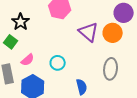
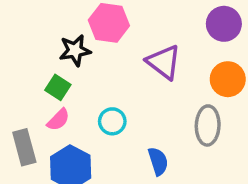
black star: (21, 22) -> (75, 50), moved, turned 30
orange circle: (113, 33) -> (228, 79), moved
green square: (11, 42) -> (58, 87), moved

